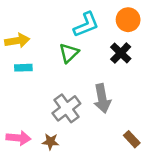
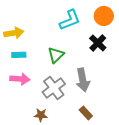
green triangle: (69, 53) -> (56, 55), moved
pink arrow: (18, 138) -> (20, 79), moved
brown rectangle: (132, 139) -> (86, 113), moved

